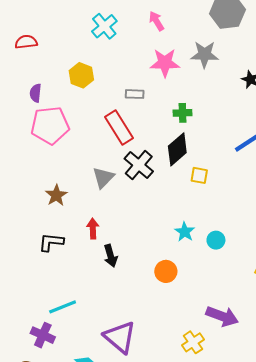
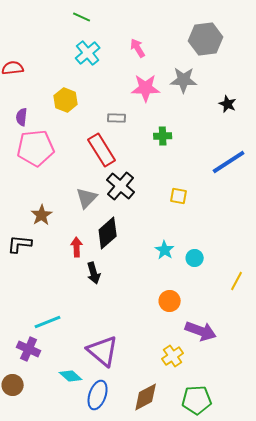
black diamond: (177, 149) -> (108, 233), moved
black L-shape: (51, 242) -> (20, 244), moved
orange circle: (166, 271) -> (170, 301), moved

